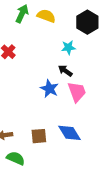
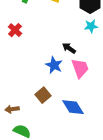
cyan star: (68, 47) -> (91, 26), moved
brown square: (39, 136) -> (43, 95), moved, turned -35

